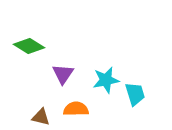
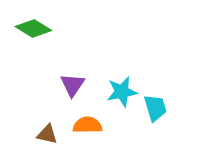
green diamond: (29, 46) -> (33, 28), moved

